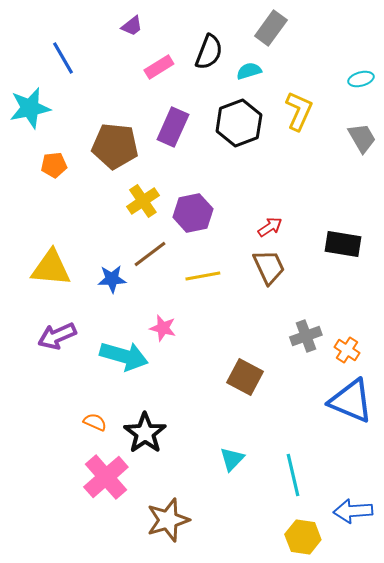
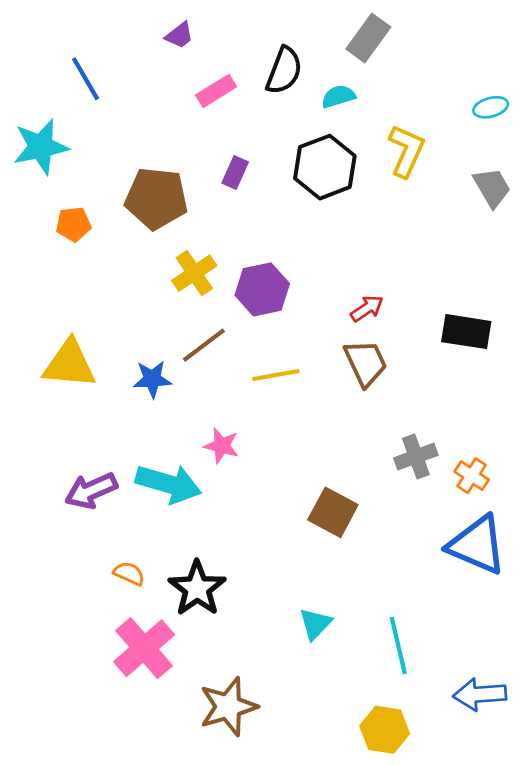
purple rectangle: (173, 127) -> (235, 173), size x0.6
purple arrow: (57, 336) -> (91, 491), moved
yellow hexagon: (303, 537) -> (385, 730), moved

